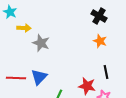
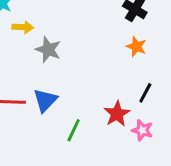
black line: (106, 72) -> (145, 93), turned 40
red star: (87, 86) -> (117, 114), turned 30

